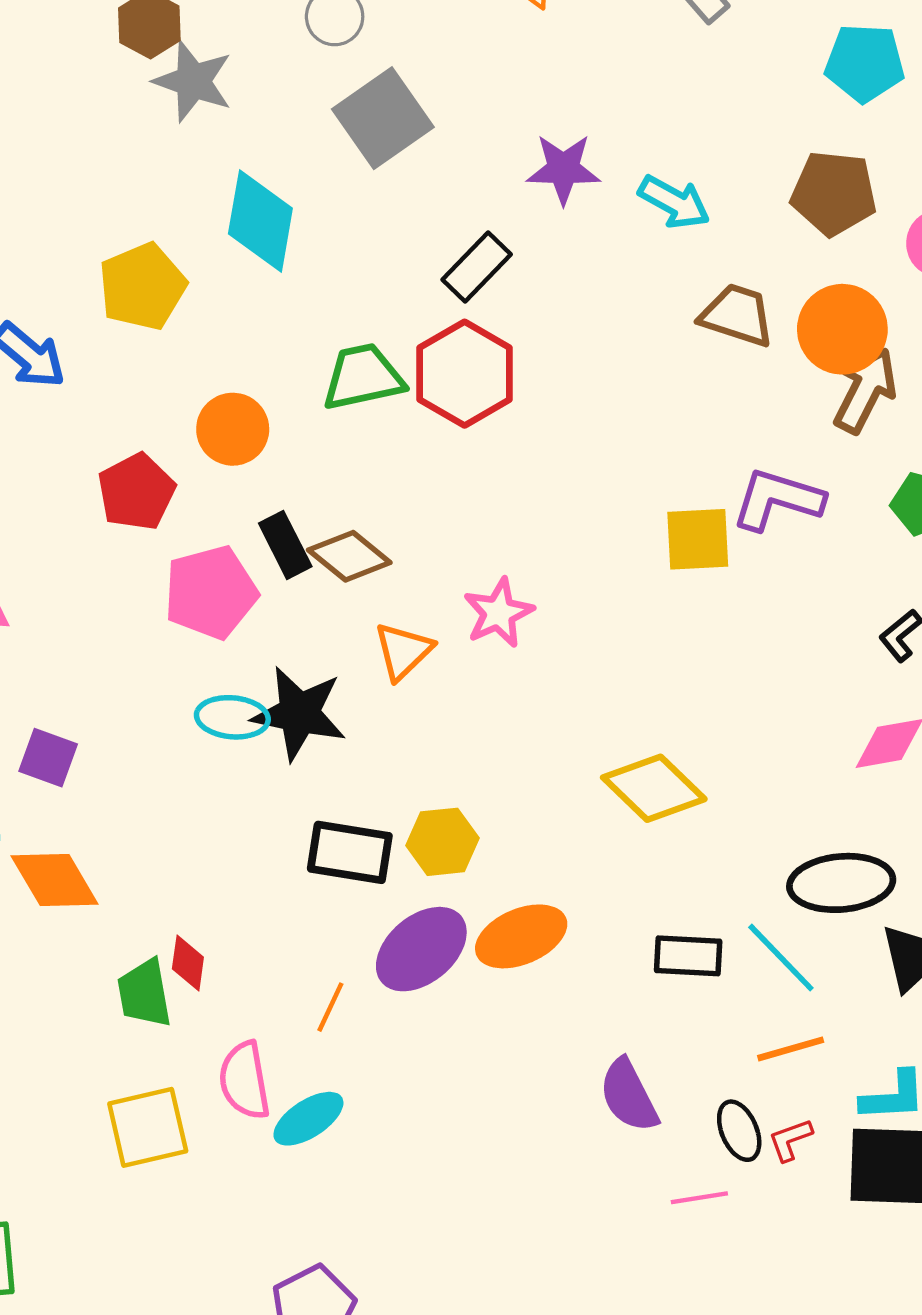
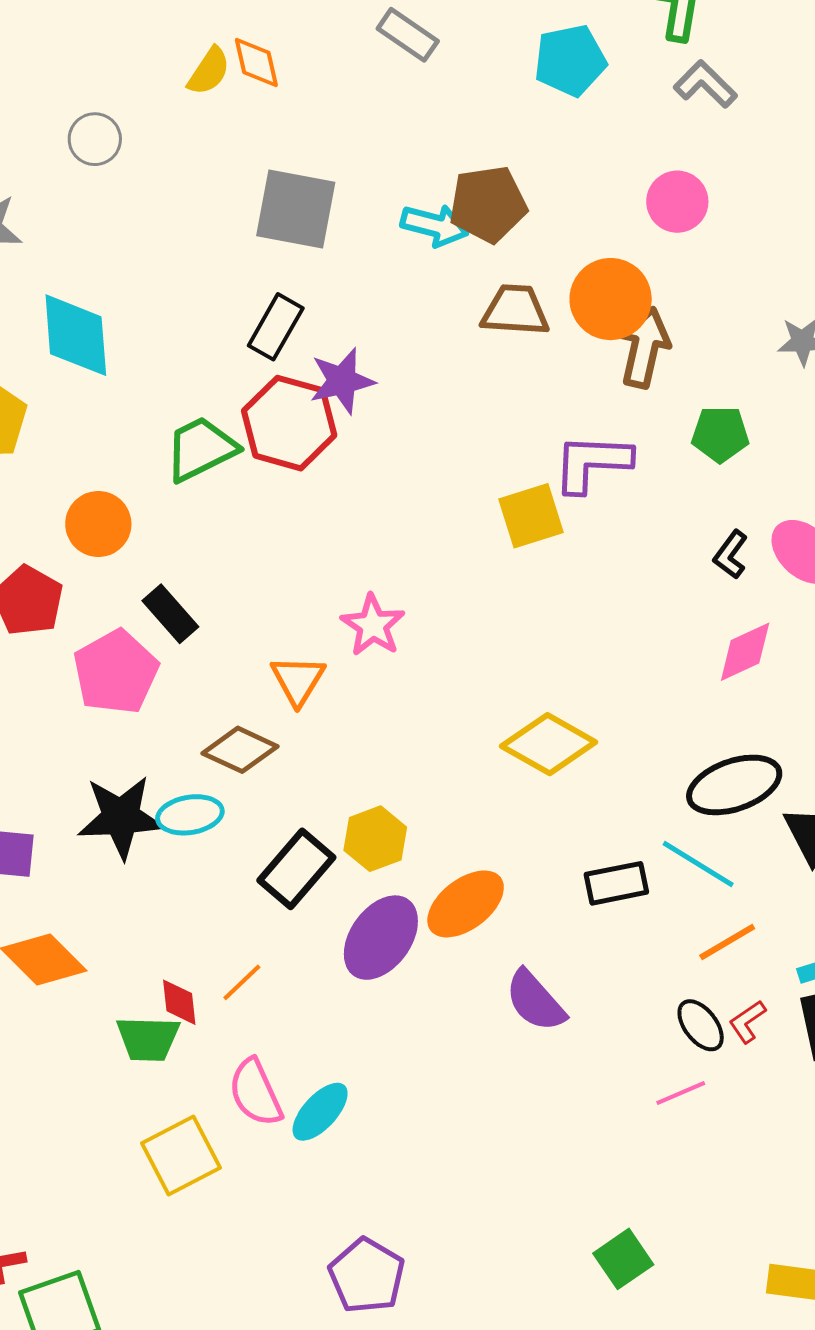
gray square: (383, 118) -> (296, 209), moved, turned -30
purple star: (563, 169) -> (342, 381), moved
brown pentagon: (834, 193) -> (488, 204), moved
brown diamond: (349, 556) -> (240, 750), moved
black star: (299, 713) -> (121, 817), moved
cyan ellipse: (232, 717) -> (190, 815), moved
black rectangle: (350, 852) -> (296, 869), turned -44
green trapezoid: (144, 993) -> (148, 1039), turned -64
orange line: (330, 1007) -> (242, 982), moved, turned 36
purple semicircle: (629, 1096) -> (535, 1001), moved

